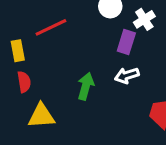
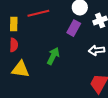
purple rectangle: (126, 42) -> (74, 28), moved
white arrow: (127, 75) -> (97, 50), moved

